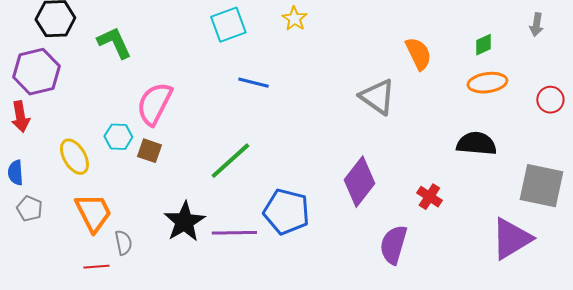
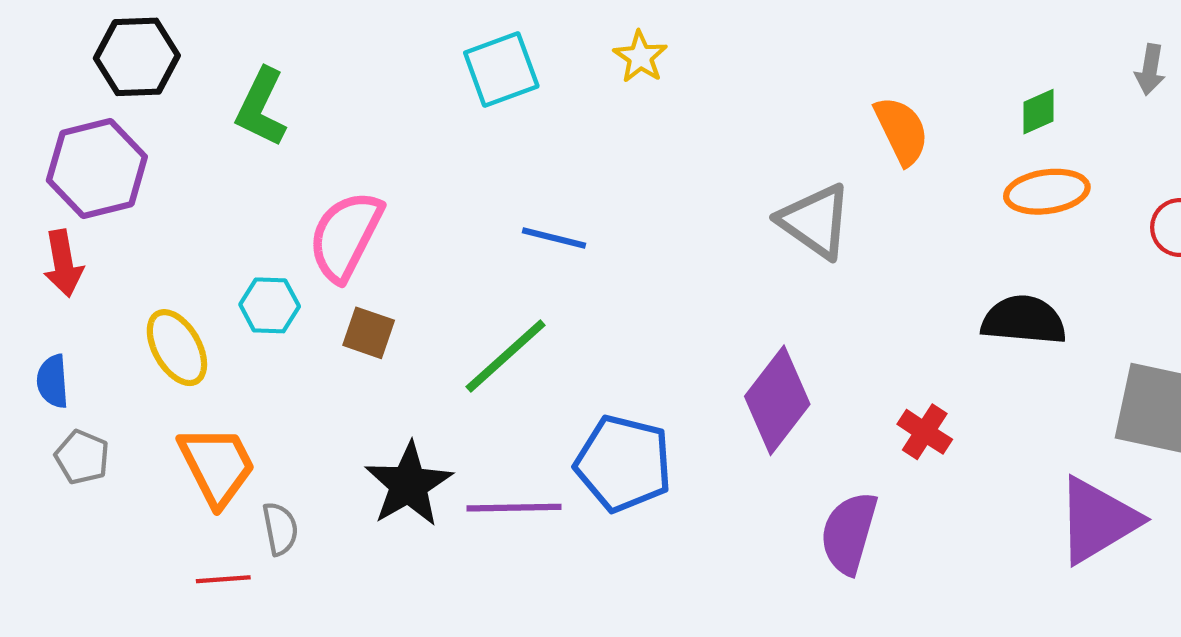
green L-shape: (114, 43) -> (261, 107), turned -129
blue line: (253, 83) -> (554, 238), moved
brown square: (149, 151) -> (369, 333), moved

